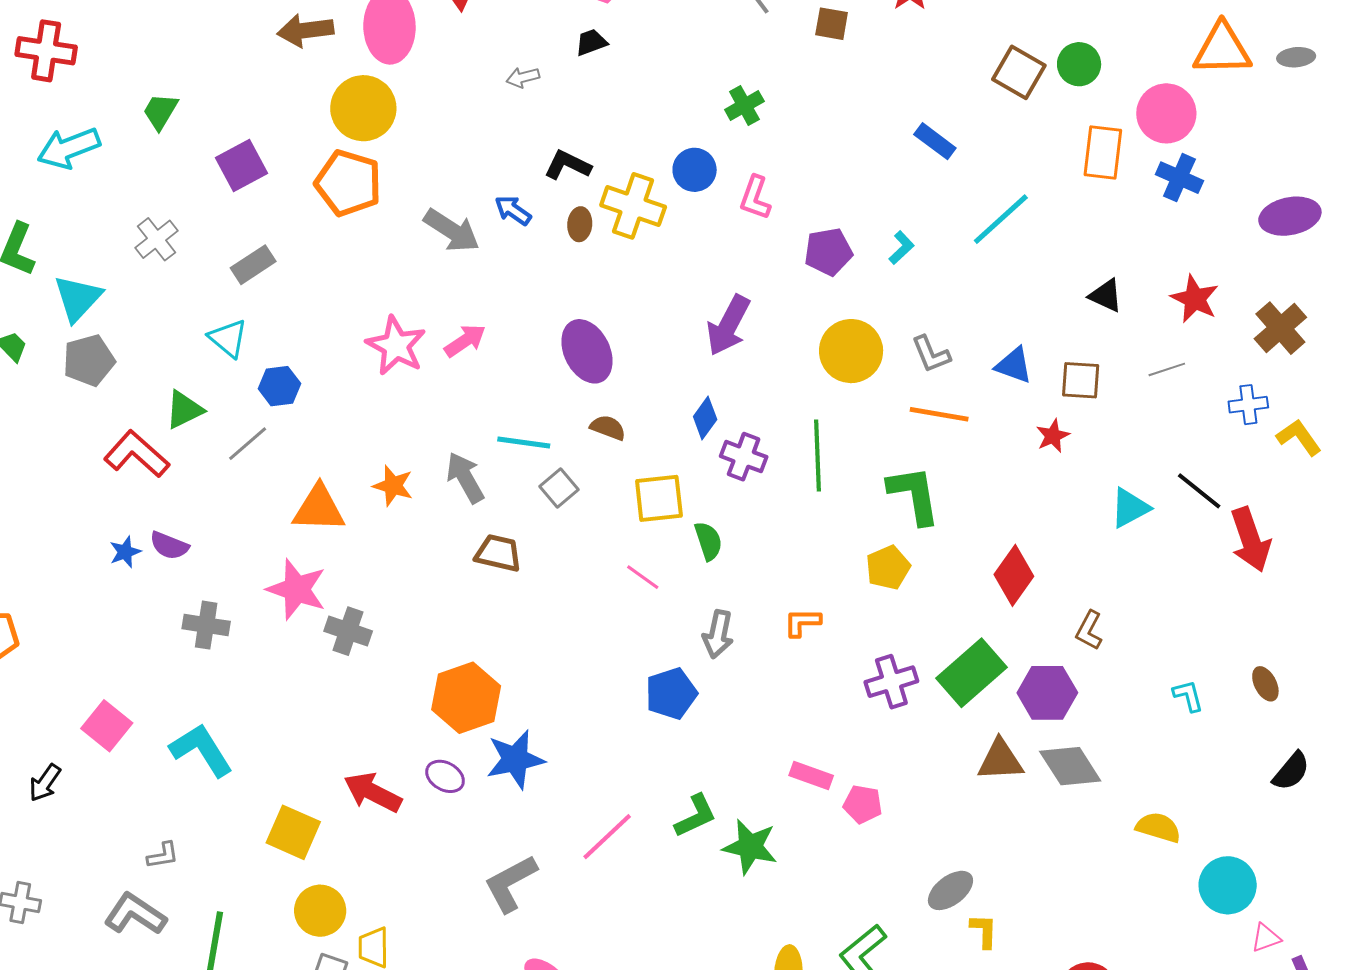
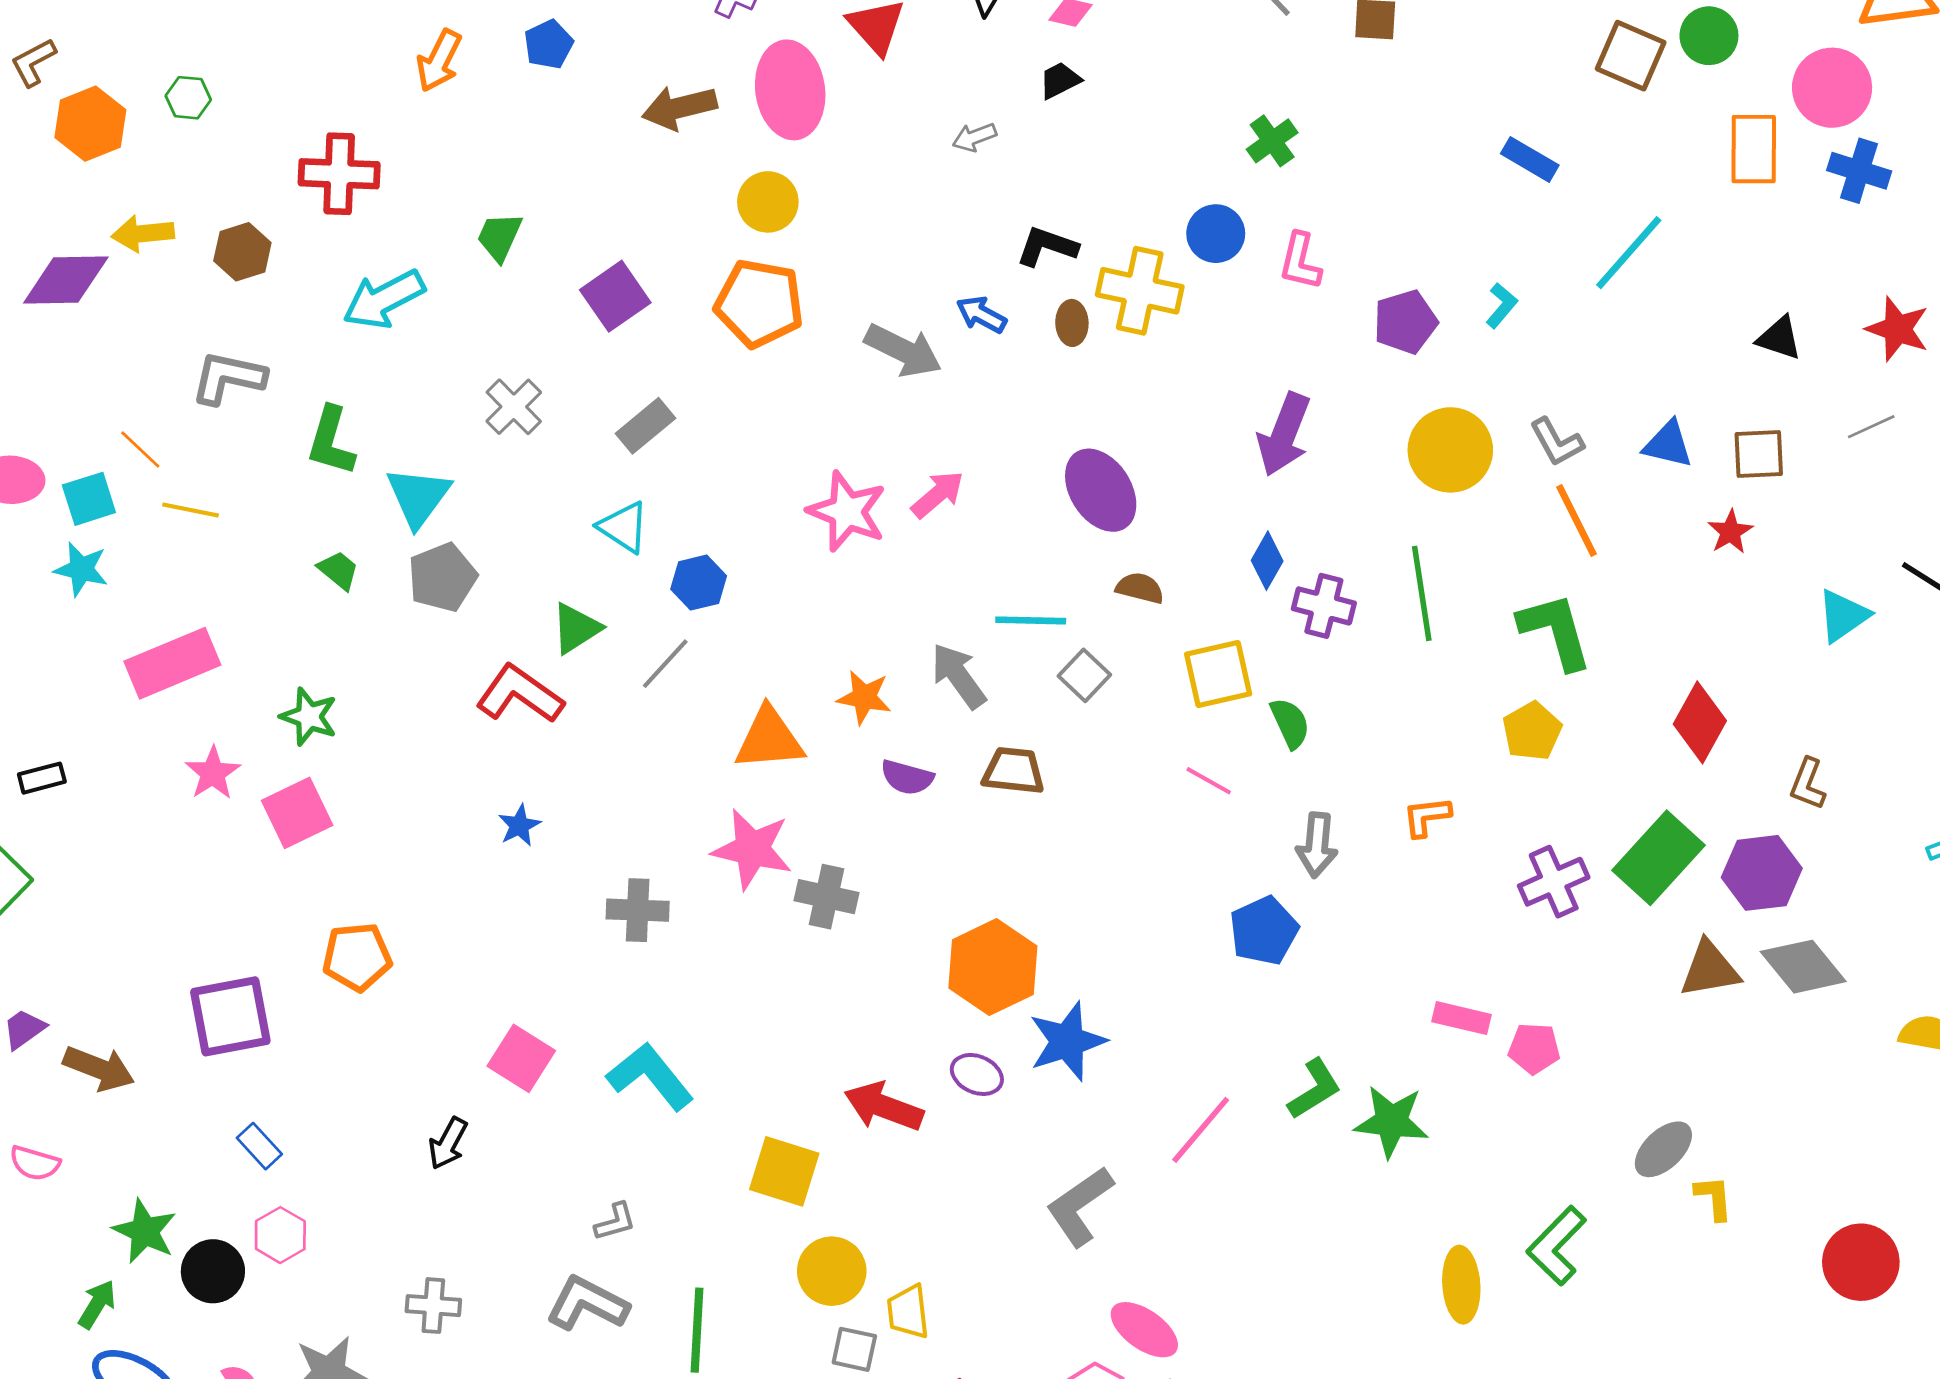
yellow circle: (363, 108) -> (768, 202), size x0.7
orange line: (939, 414) -> (1577, 520), turned 60
purple semicircle: (169, 546) -> (907, 777), moved

